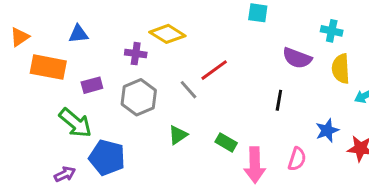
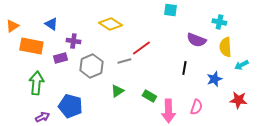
blue triangle: (78, 34) -> (51, 24), turned 40
purple cross: (136, 54) -> (73, 41), moved
gray line: (188, 90) -> (124, 61), turned -64
green arrow: (75, 123) -> (36, 83), moved, turned -125
blue star: (327, 130) -> (214, 79), moved

